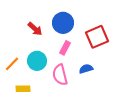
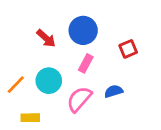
red square: (97, 37) -> (128, 49), size x0.6
pink semicircle: (60, 75) -> (79, 99), turned 55

